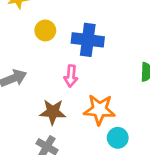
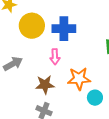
yellow circle: (45, 30) -> (32, 26), size x1.6

